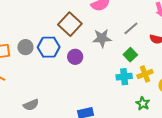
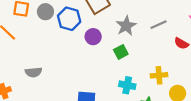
gray star: (102, 38) -> (126, 26), turned 30
green square: (130, 55) -> (121, 52), moved
cyan cross: (124, 77) -> (127, 85), moved

